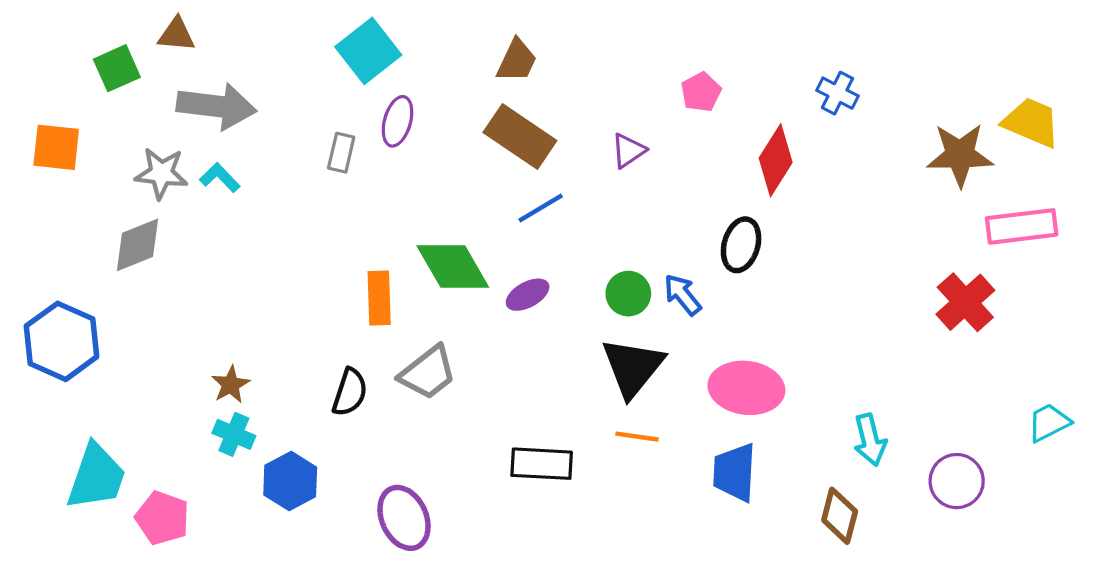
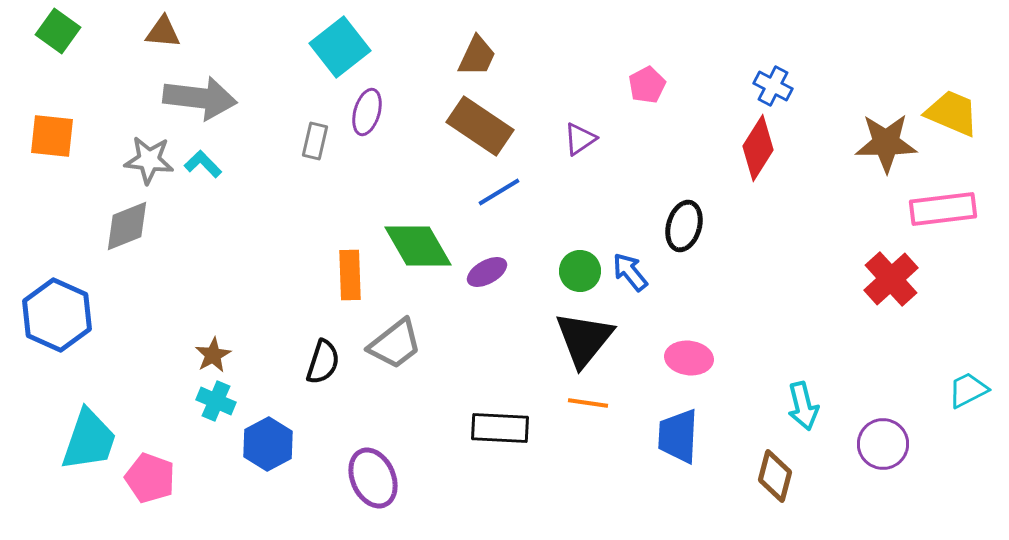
green square: (117, 68) -> (58, 31), moved, turned -30
red diamond: (776, 160) -> (758, 148), moved
pink ellipse: (746, 388) -> (689, 358), size x0.7

